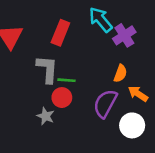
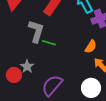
red circle: (62, 98) -> (14, 75), moved
purple semicircle: (105, 103) -> (52, 85), moved

